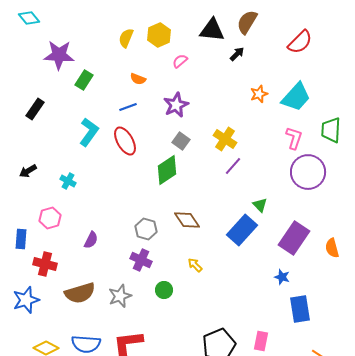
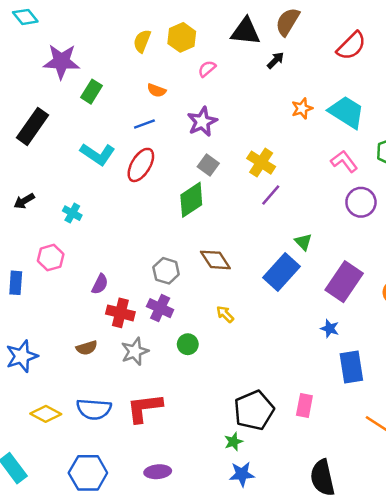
cyan trapezoid: (296, 97) -> (347, 112), turned -100
black rectangle: (35, 109) -> (33, 126), size x1.4
cyan L-shape: (89, 132) -> (98, 154), turned 88
pink L-shape: (294, 138) -> (344, 161), turned -55
red ellipse: (125, 141) -> (141, 165), turned 60
purple circle: (308, 172) -> (361, 202), size x0.7
red cross: (45, 264) -> (120, 313), moved
brown semicircle: (80, 293) -> (87, 348), size x0.6

